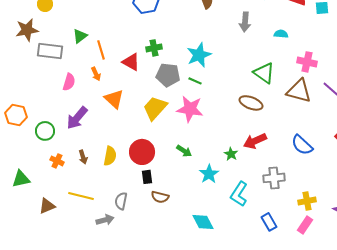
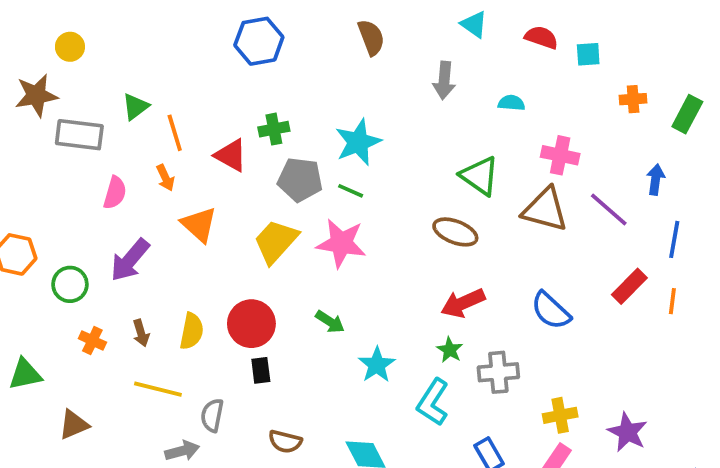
green star: (231, 154) -> (450, 350), moved
yellow line: (81, 196) -> (158, 389), moved
brown semicircle: (160, 197) -> (285, 442), moved

